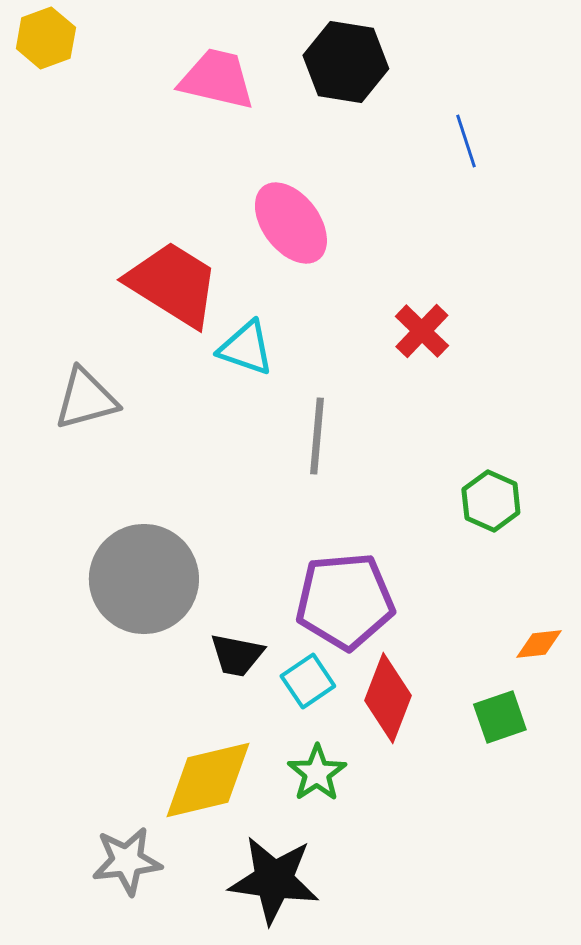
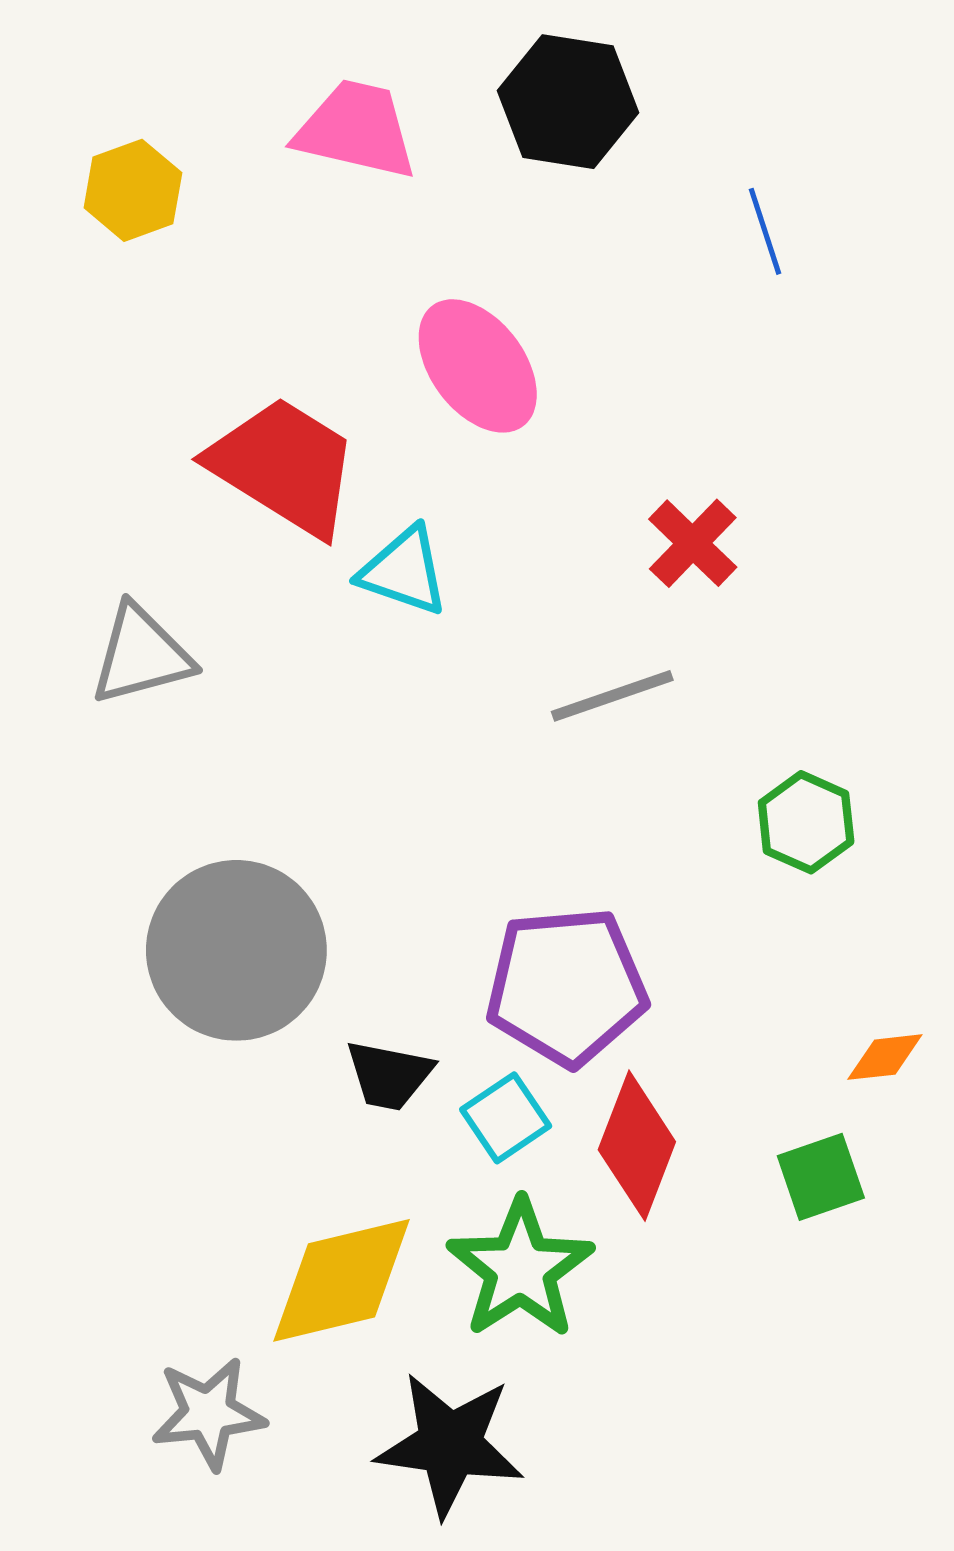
yellow hexagon: (46, 38) -> (133, 190), moved
gray line: (317, 436) -> (612, 696), moved, turned 66
green star: (317, 773) -> (520, 1269), size x1.5

